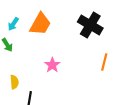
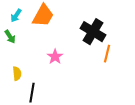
black cross: (90, 25) -> (93, 32), moved

